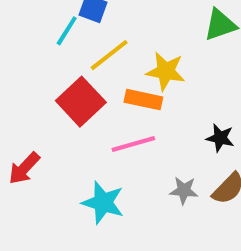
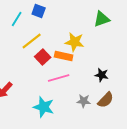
cyan line: (67, 31) -> (17, 19), moved
yellow line: (109, 55) -> (32, 41), moved
red square: (81, 102) -> (43, 57), moved, size x0.7

